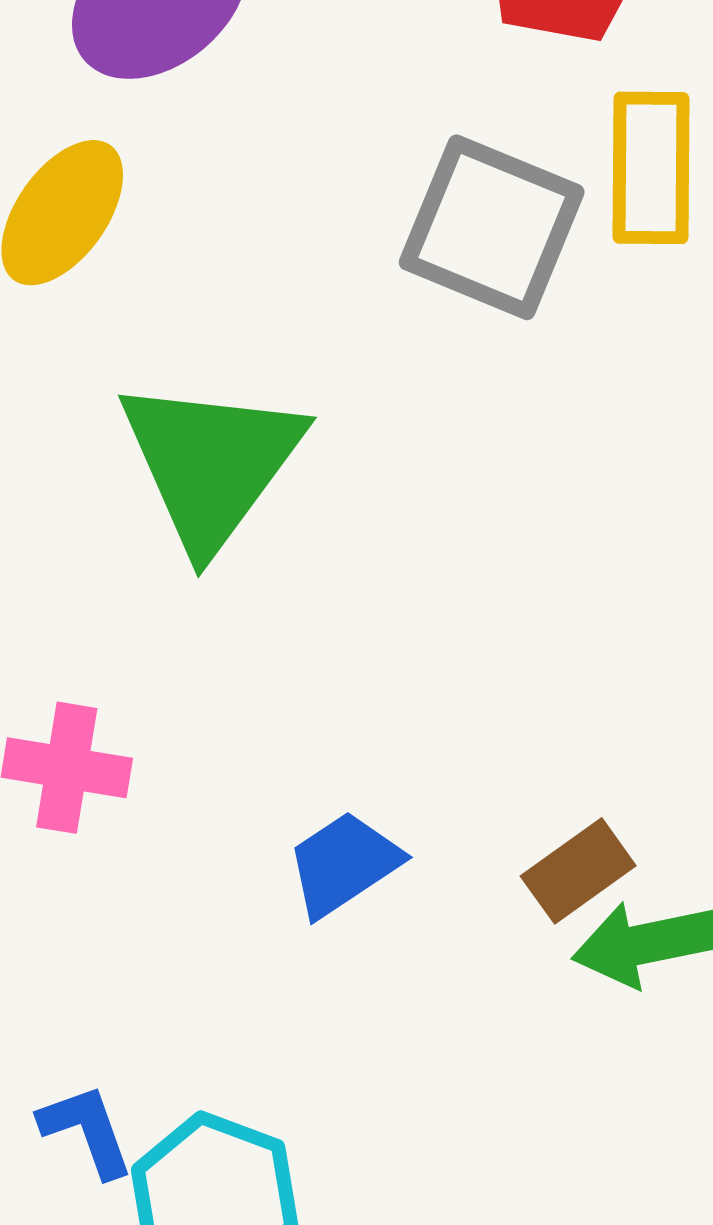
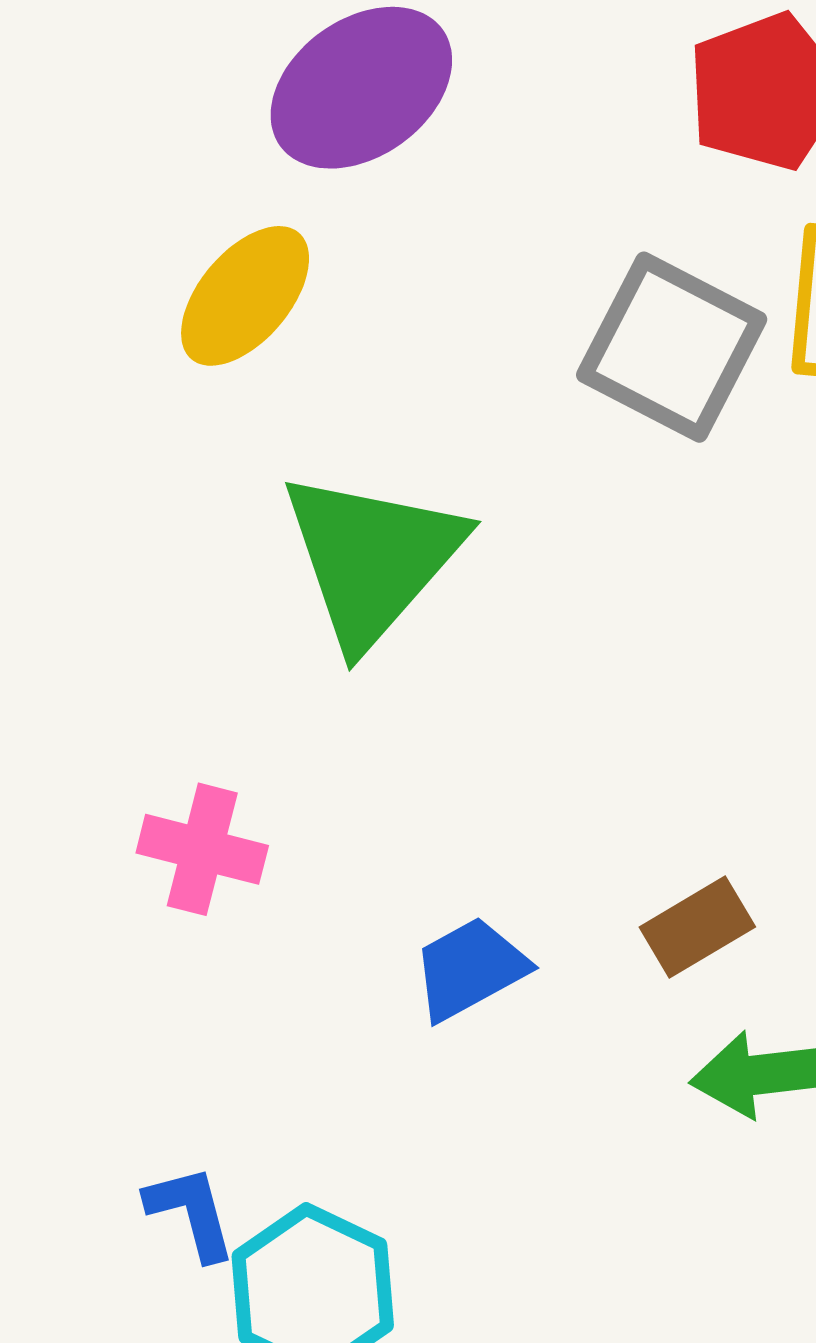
brown rectangle: (578, 871) -> (697, 927), moved

